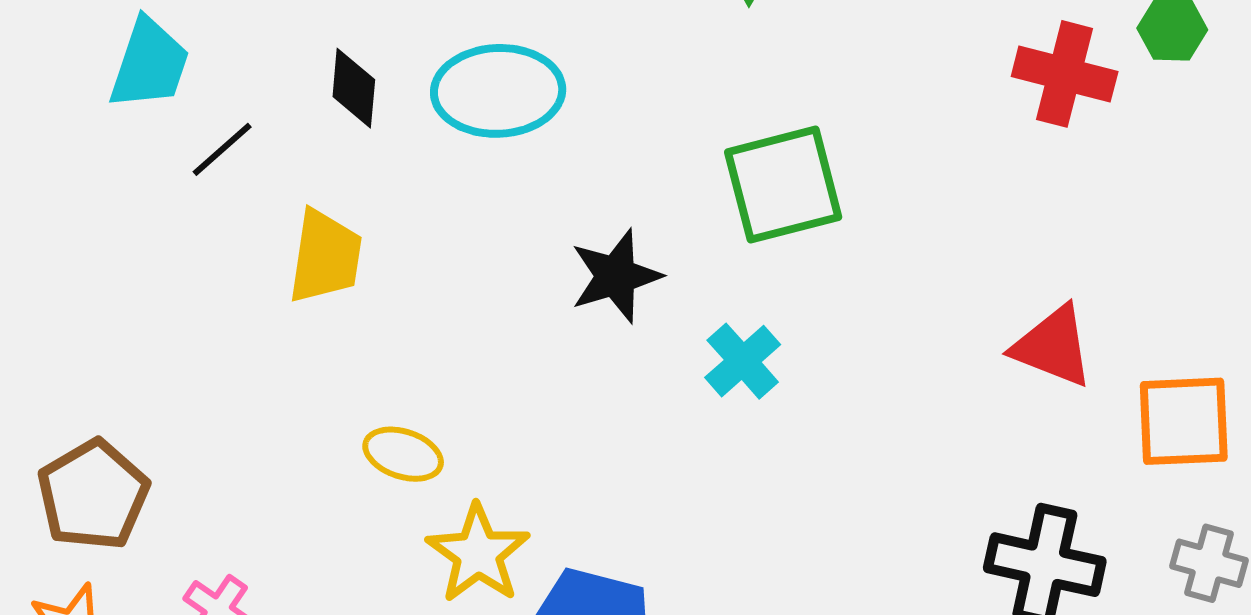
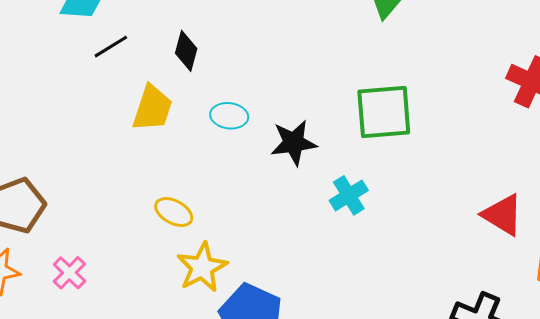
black diamond: (354, 88) -> (186, 51), moved
cyan ellipse: (498, 91) -> (229, 116), moved, size x0.6

